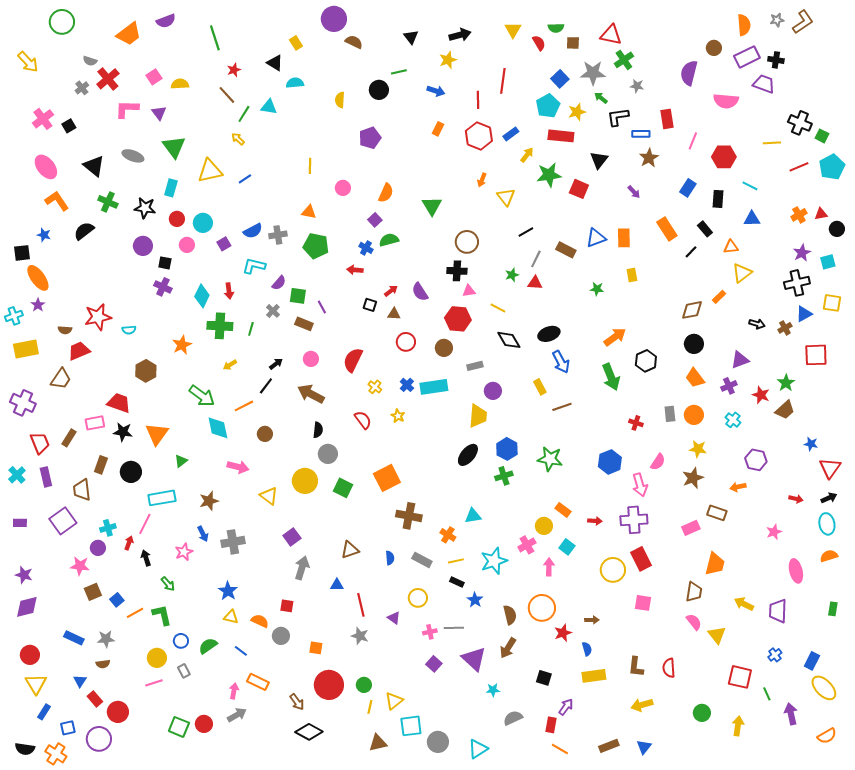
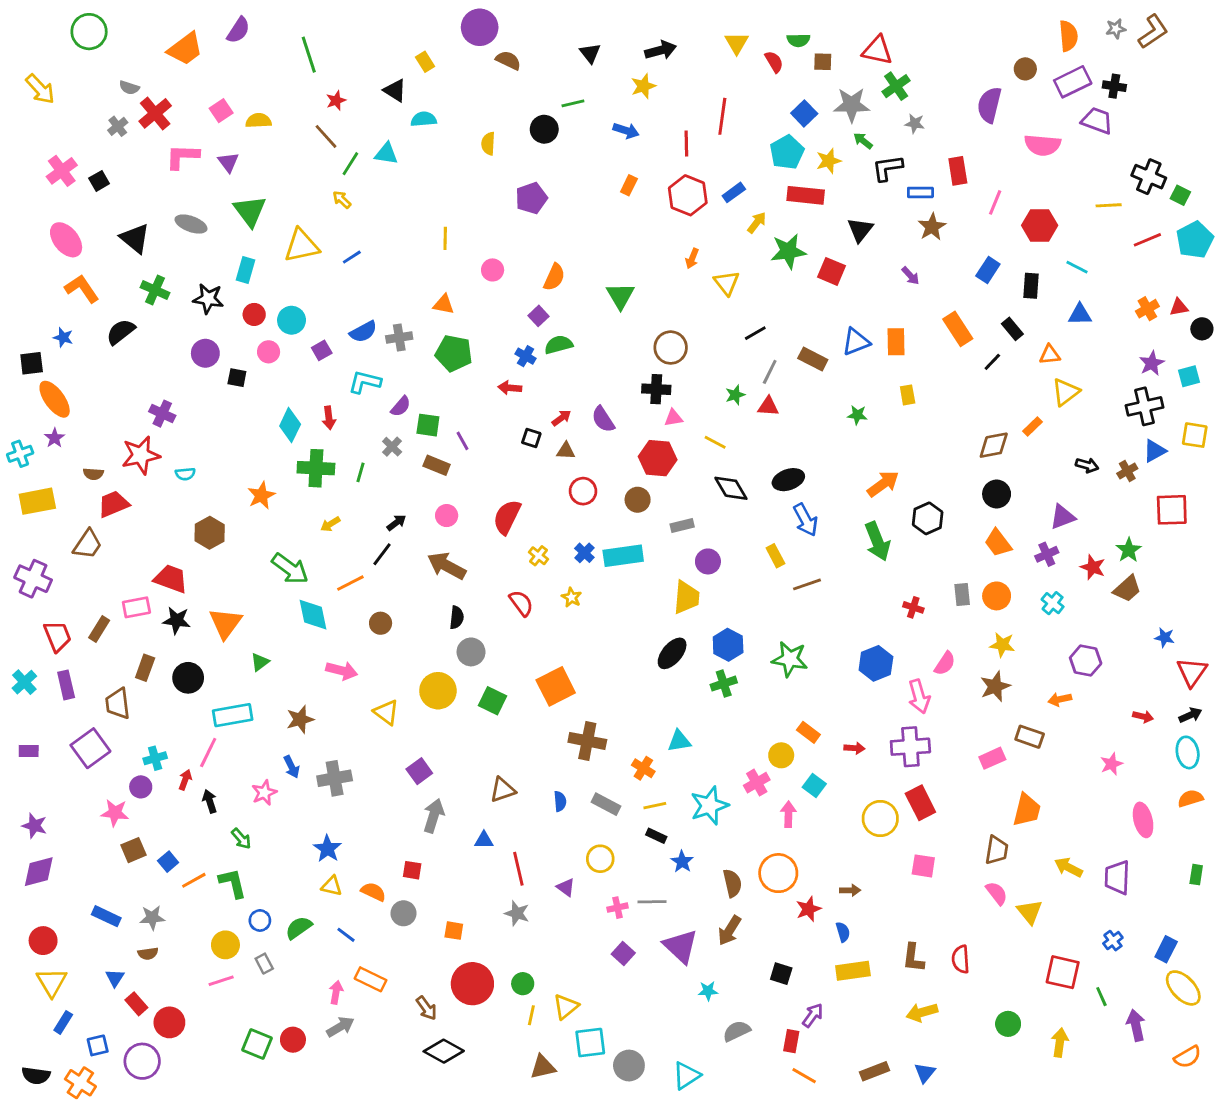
purple semicircle: (166, 21) -> (238, 30), turned -36
purple cross: (163, 287) -> (162, 414), moved

